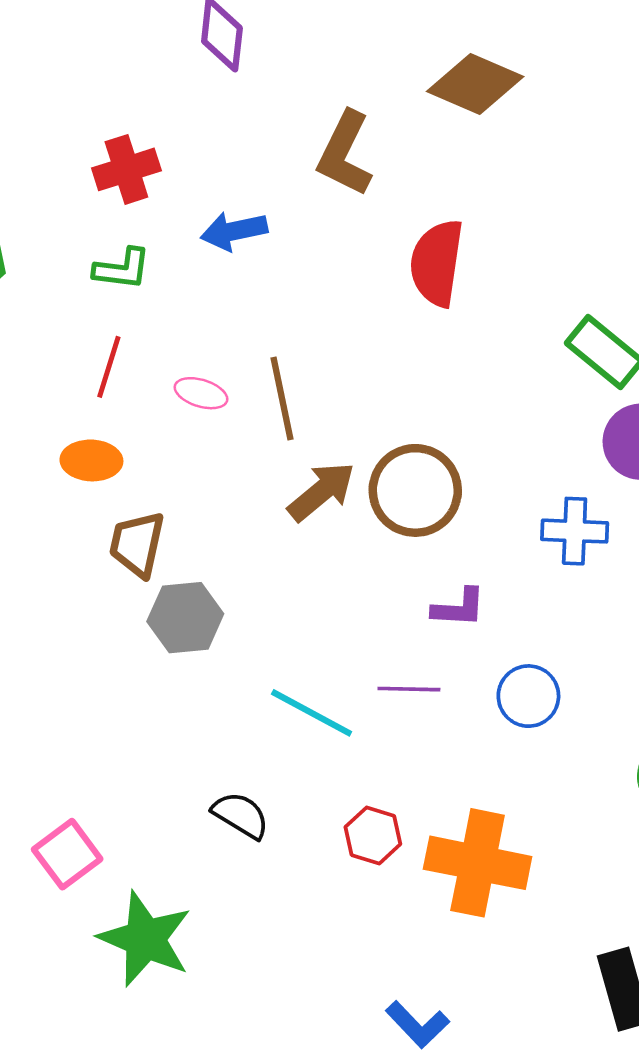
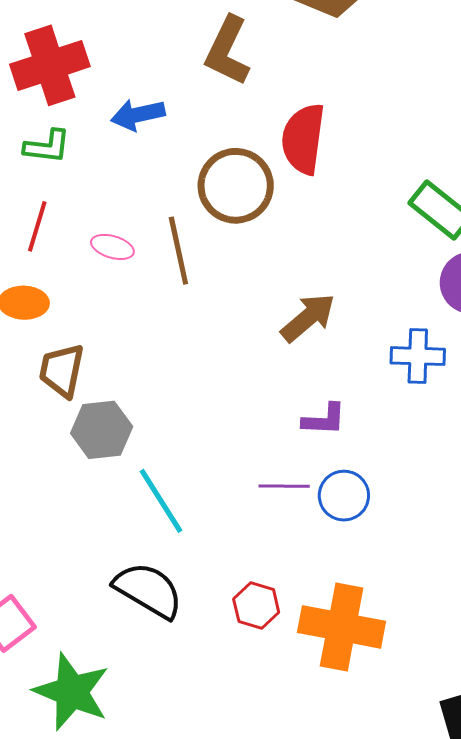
red cross: (126, 169) -> (50, 65), size x1.4
brown circle: (415, 490) -> (236, 186), moved
brown arrow: (321, 492) -> (308, 318), moved
blue circle: (528, 696) -> (344, 496), moved
cyan line: (312, 713) -> (161, 501), moved, turned 30
black semicircle: (241, 815) -> (148, 590), size x1.5

